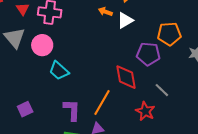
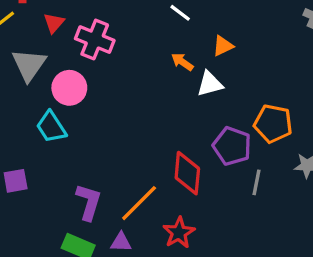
cyan trapezoid: (59, 71) -> (51, 127), moved
gray line: (162, 90) -> (257, 182), moved, turned 42
red star: (145, 111) -> (179, 233), moved

